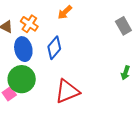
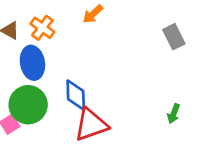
blue diamond: (54, 48) -> (76, 95), moved, turned -45
green arrow: (125, 73) -> (174, 114), moved

